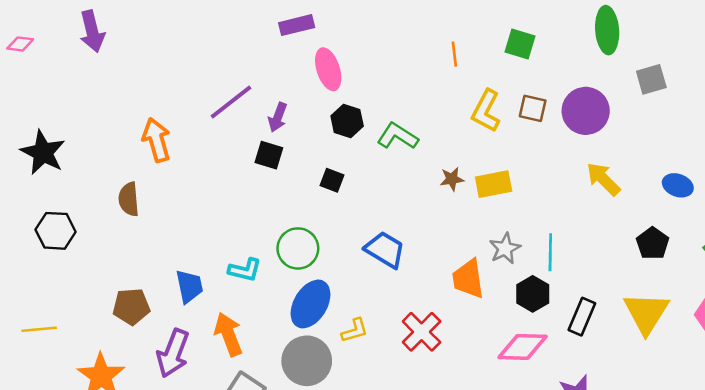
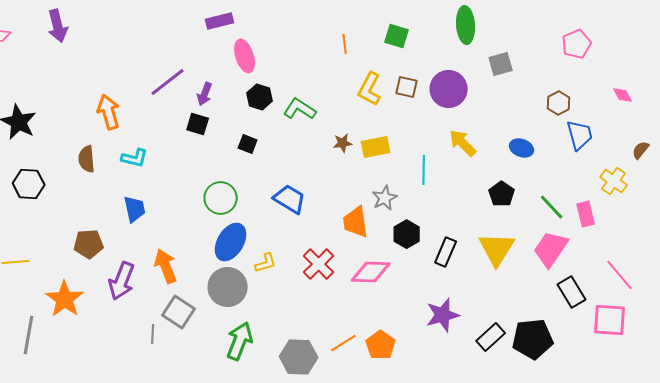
cyan line: (550, 252) -> (424, 170), moved
cyan L-shape: (245, 270) -> (135, 158), moved
blue trapezoid: (189, 286) -> (135, 209), moved
pink diamond: (523, 347) -> (371, 272), moved

